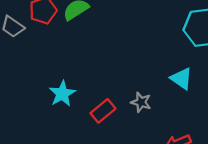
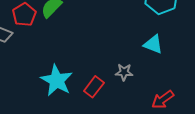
cyan star: (62, 94) -> (57, 80), size x1.4

